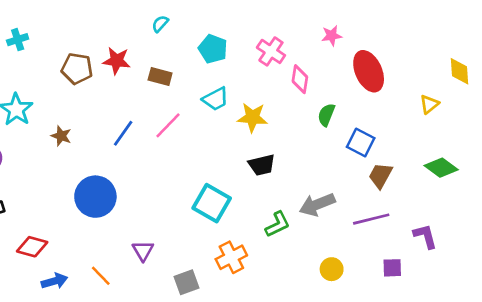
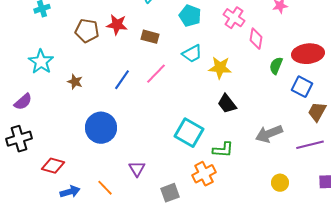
red ellipse: (369, 71) -> (308, 54), moved, turned -72
black trapezoid: (262, 165) -> (227, 104), turned 65
green L-shape: (278, 224) -> (223, 150), moved, turned 30

